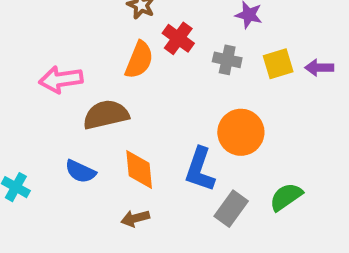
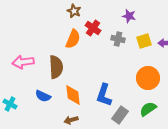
pink arrow: (61, 79) -> (23, 62), moved
brown semicircle: (106, 115) -> (56, 67), turned 100
orange circle: (241, 132) -> (148, 78), moved

